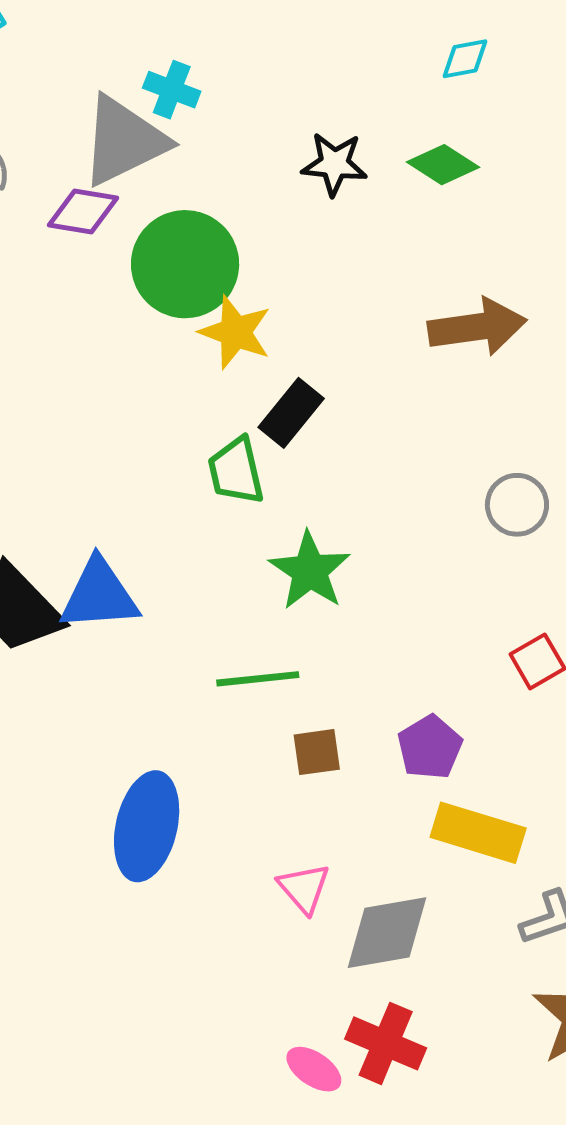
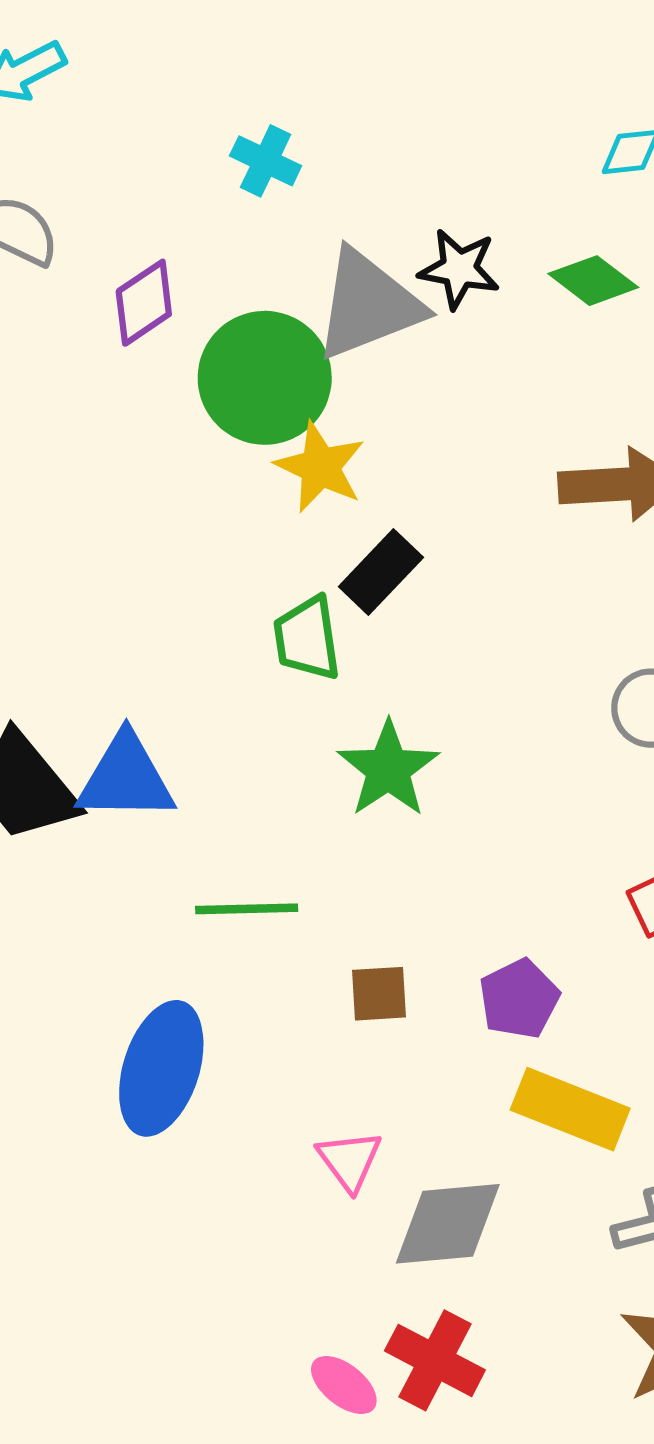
gray triangle: (124, 141) -> (368, 305), moved
purple diamond: (83, 212) -> (144, 303), turned -48
green line: (258, 679) -> (247, 909), moved

